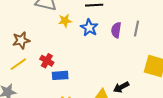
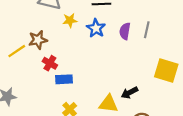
brown star: (21, 40) -> (38, 40), moved
yellow line: (18, 64) -> (17, 51), moved

